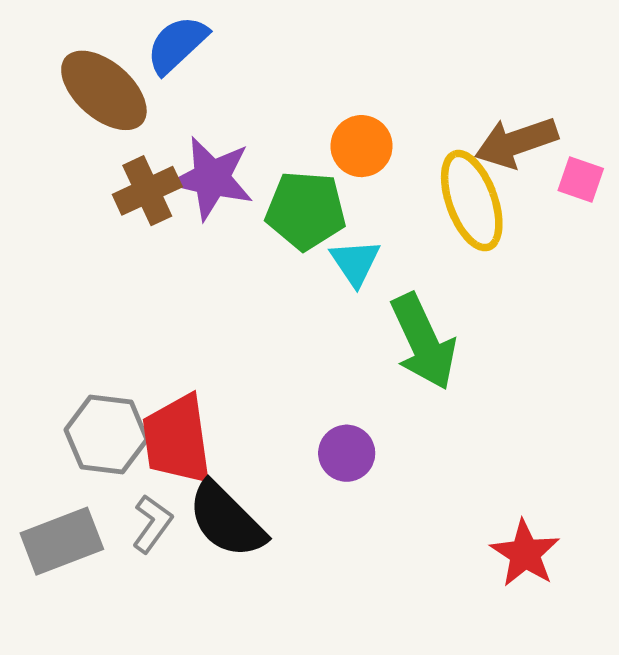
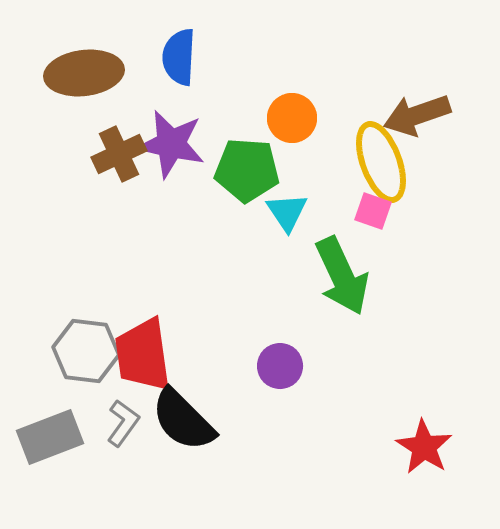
blue semicircle: (177, 45) -> (179, 57), moved, turned -44
brown ellipse: (104, 90) -> (84, 73), turned -48
pink square: (581, 180) -> (373, 211), moved

